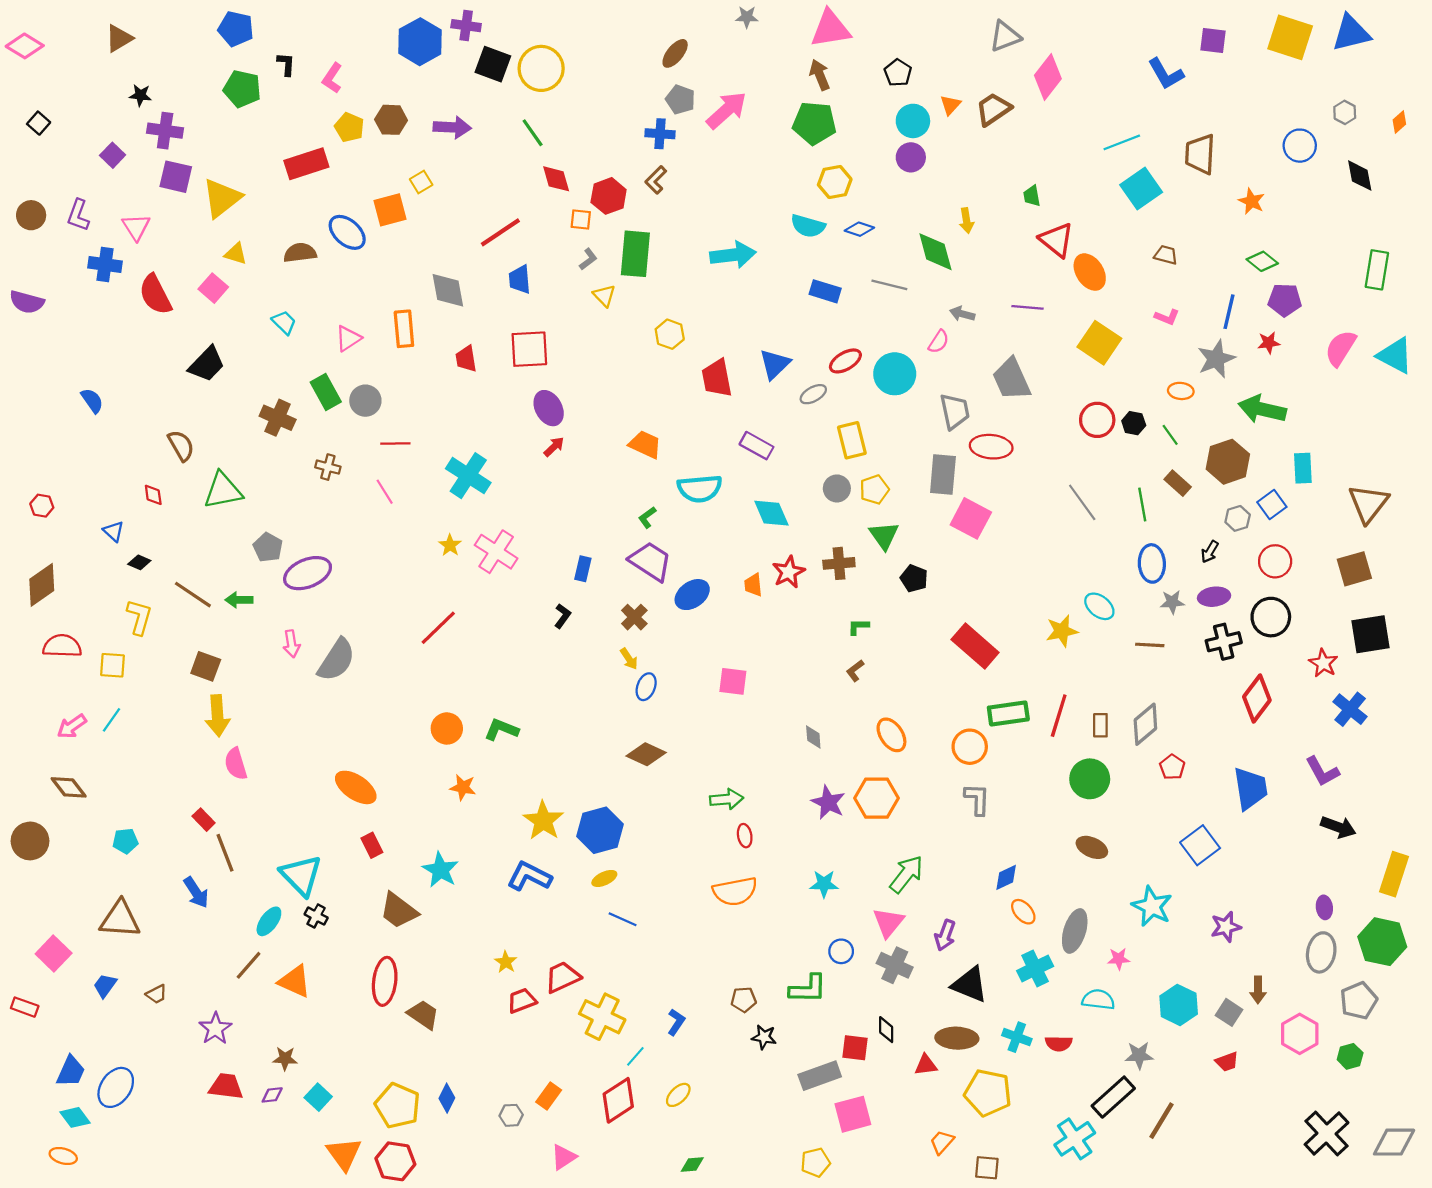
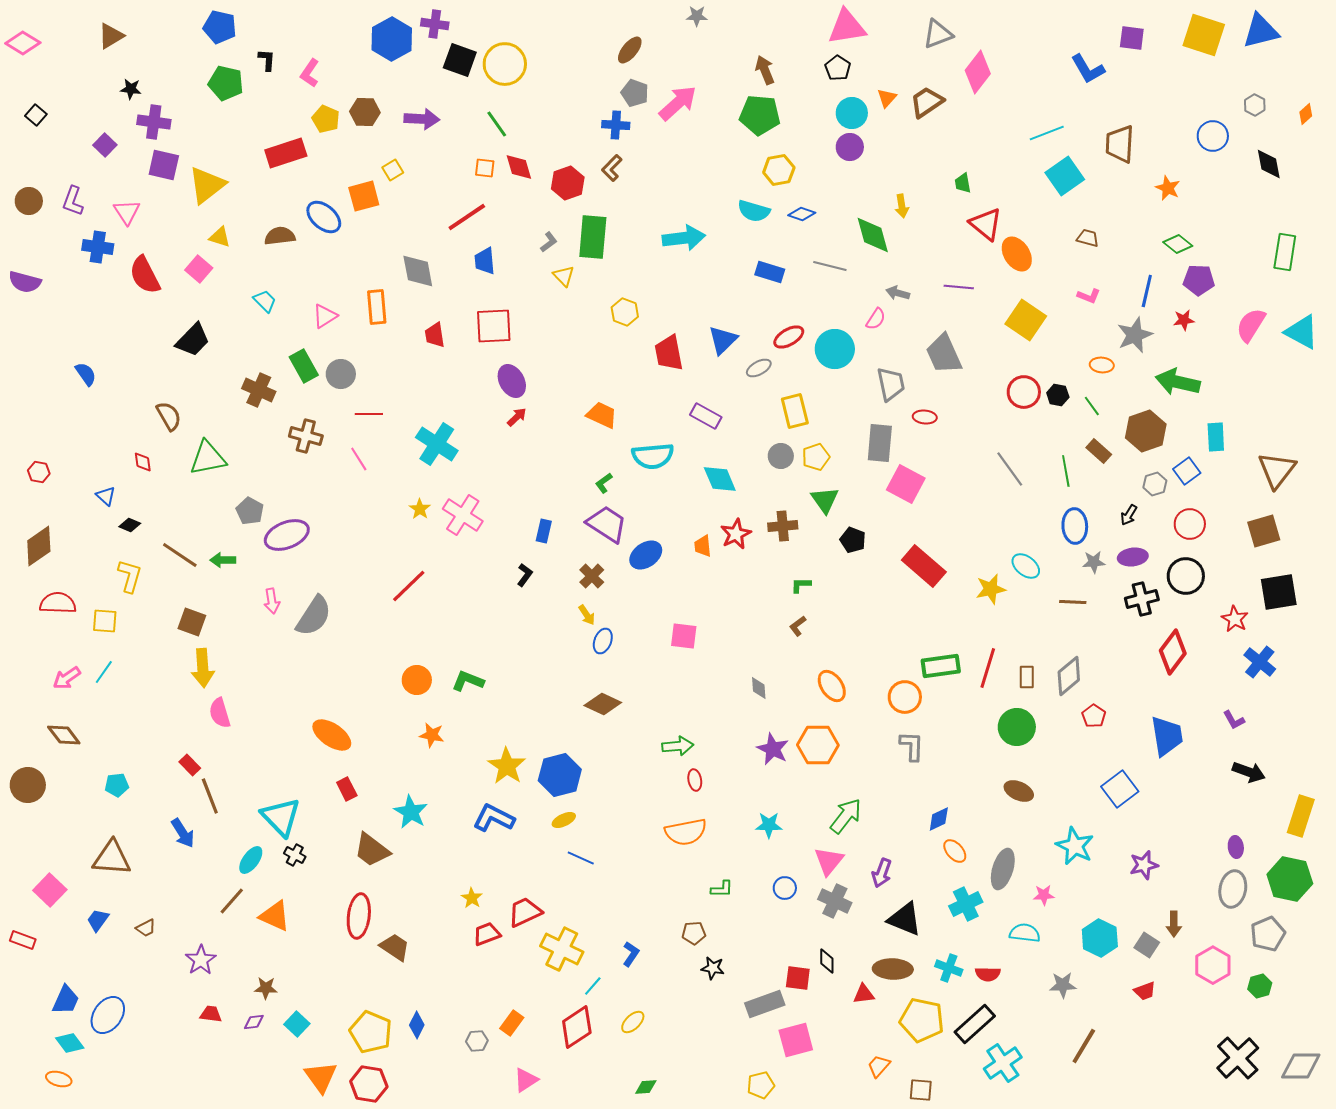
pink triangle: (830, 29) -> (847, 27), moved
orange square: (581, 220) -> (485, 168), moved
red ellipse: (991, 447) -> (925, 417), size x0.6
brown cross: (328, 467) -> (306, 436), size x1.4
red rectangle: (975, 646) -> (924, 566), moved
purple L-shape: (1322, 771) -> (1234, 720), size x0.7
green L-shape: (808, 989) -> (722, 889), moved, size x0.6
red trapezoid: (226, 1086) -> (211, 1014), size x0.7
black rectangle: (1113, 1097) -> (975, 1024), moved

